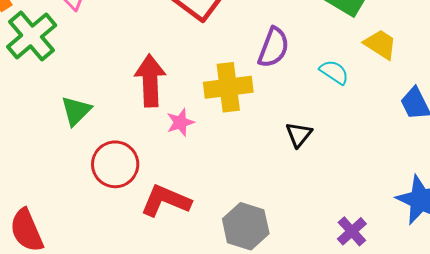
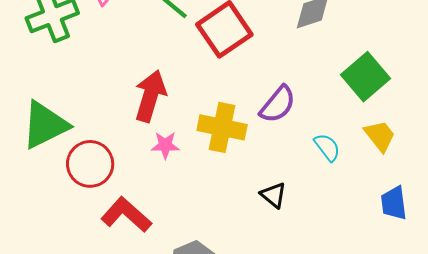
green triangle: (76, 111) -> (45, 125), moved, size x1.6
black triangle: (299, 135) -> (273, 195), turned -48

